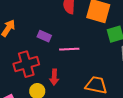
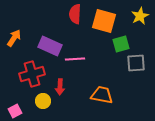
purple rectangle: (44, 36) -> (50, 46), size x1.6

